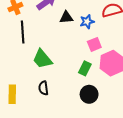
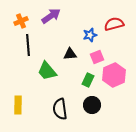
black triangle: (66, 17) -> (70, 54), moved
black semicircle: (43, 88) -> (60, 109), moved, size x1.5

